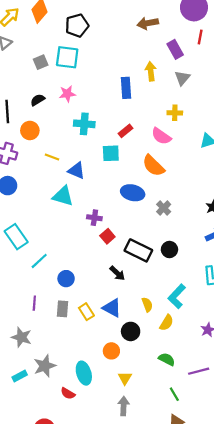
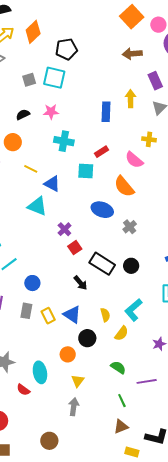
purple cross: (94, 218) -> (64, 229), turned 32

